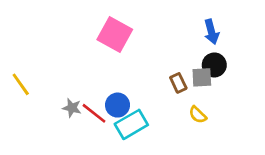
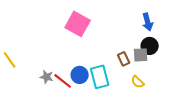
cyan rectangle: (131, 124) -> (100, 77), moved, turned -75

